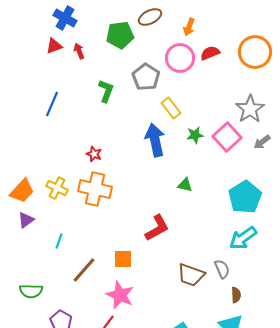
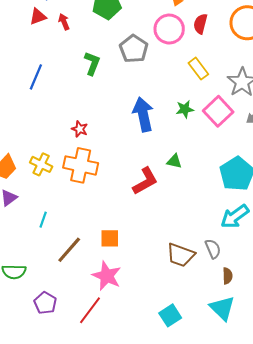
red semicircle: (210, 53) -> (200, 24), turned -54
yellow rectangle: (171, 108) -> (198, 69), moved
red L-shape: (157, 228) -> (145, 181), moved

